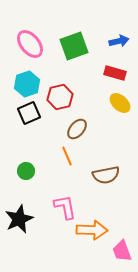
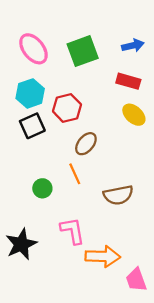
green circle: (26, 171) -> (42, 188), moved

